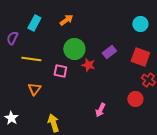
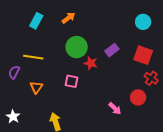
purple semicircle: (12, 38) -> (14, 72), moved
pink square: (60, 71) -> (72, 81), moved
pink arrow: (100, 110) -> (115, 109), moved, turned -72

